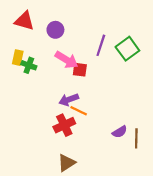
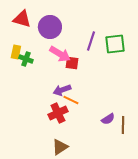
purple circle: (55, 30) -> (50, 27), size x1.5
green square: (127, 49) -> (115, 44), turned 30

